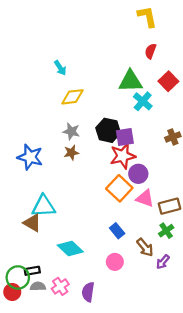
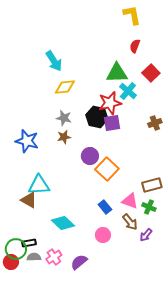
cyan arrow: (60, 68) -> (54, 61), size x1.5
red star: (123, 156) -> (110, 103), moved
purple circle: (138, 174) -> (90, 156), moved
pink triangle: (145, 198) -> (130, 201), moved
green cross: (166, 231) -> (149, 207), turned -32
purple semicircle: (88, 292) -> (79, 262), turned 42

